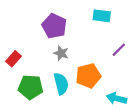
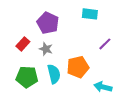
gray star: (61, 53) -> (46, 49), moved
red rectangle: (14, 59) -> (23, 44), moved

